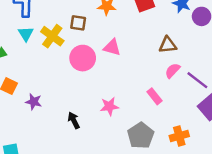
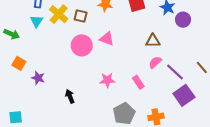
yellow cross: (52, 36) -> (59, 14), moved
pink star: (109, 106) -> (107, 80), moved

